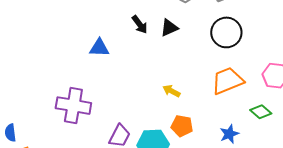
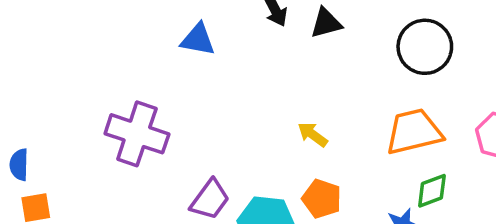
green diamond: (261, 112) -> (432, 191), moved, turned -70

